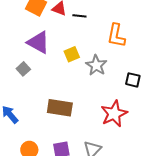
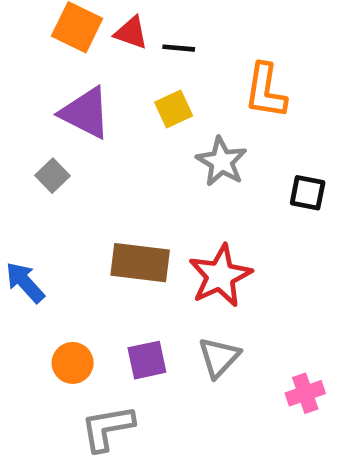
yellow square: (72, 54) -> (174, 109), moved
red star: (114, 114) -> (220, 276), moved

